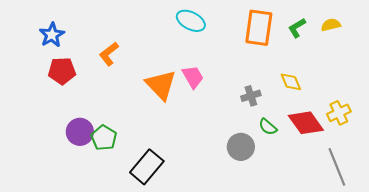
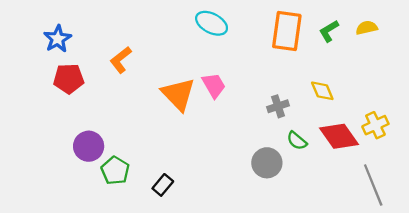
green pentagon: (104, 138) -> (115, 171), moved
black rectangle: (147, 167) -> (163, 185), size x0.6

